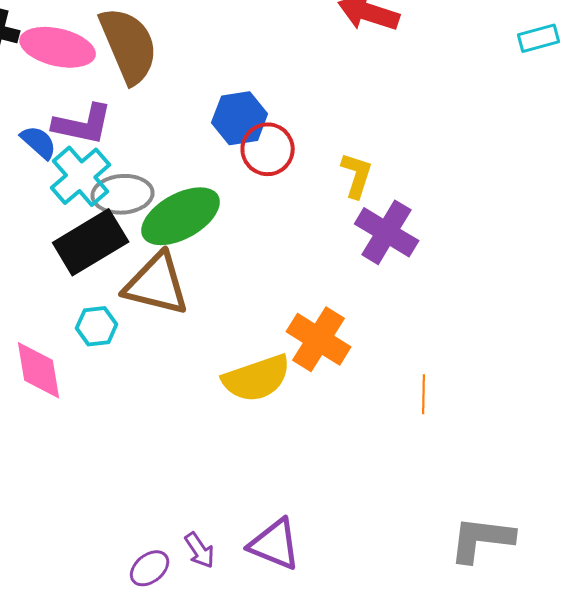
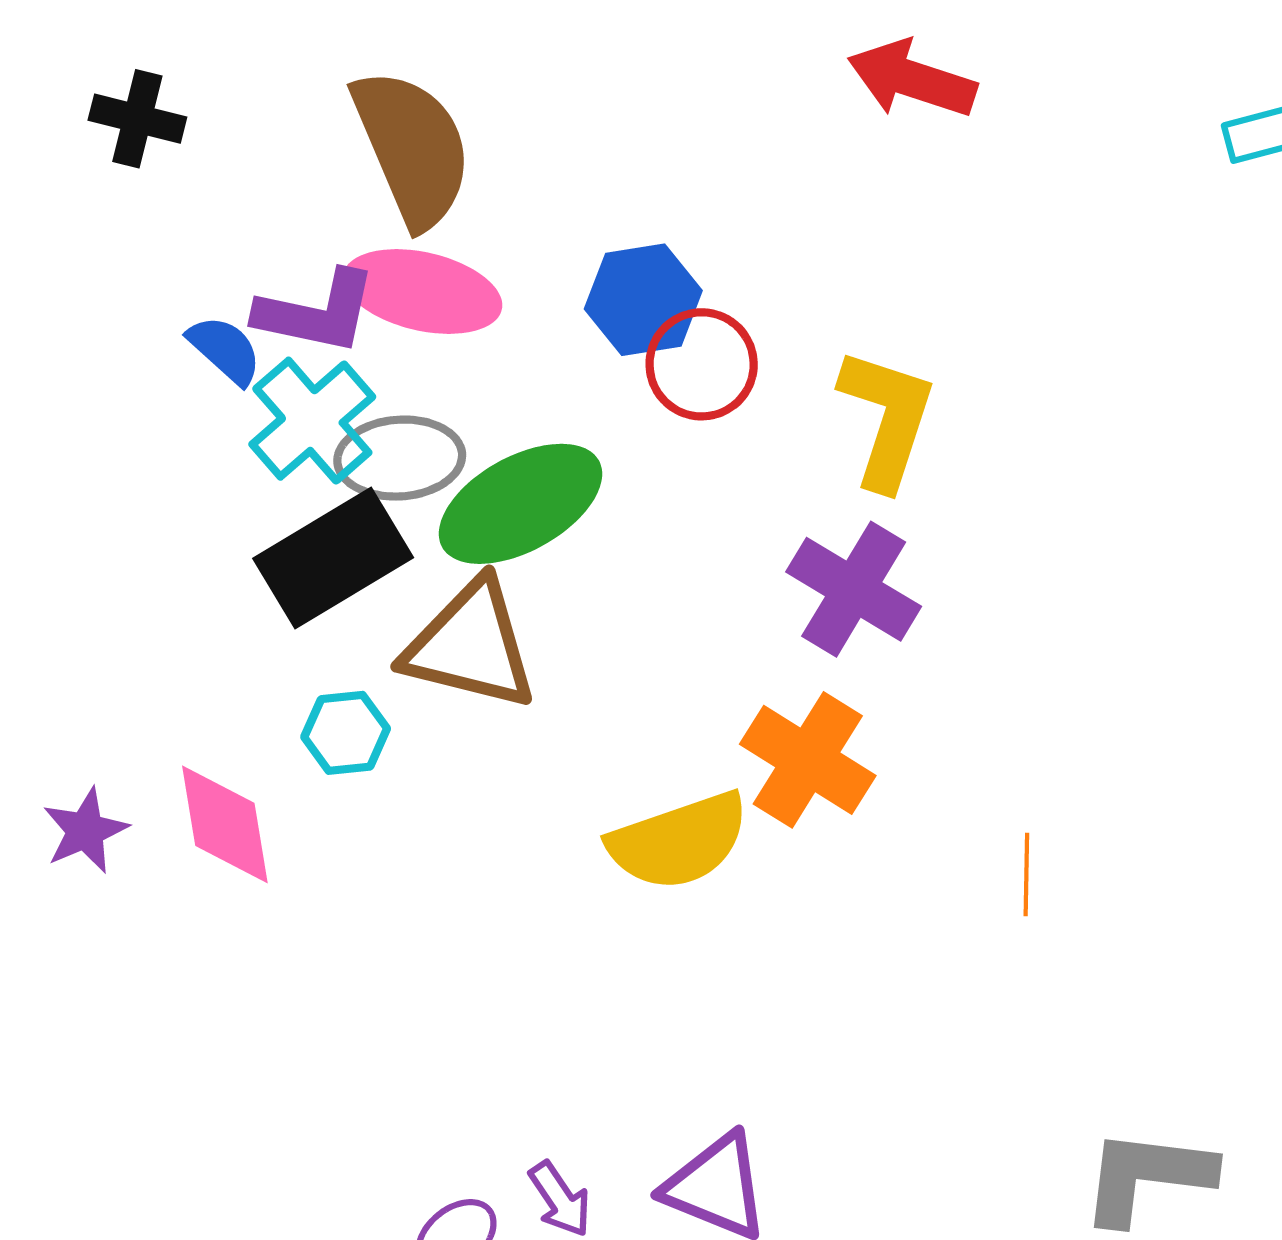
pink ellipse: (58, 47) -> (423, 291), moved
yellow L-shape: (357, 175) -> (887, 418), size x1.5
purple cross: (387, 232) -> (854, 589), moved

